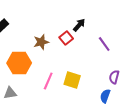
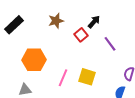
brown star: (41, 42) -> (56, 21), moved
purple line: (104, 44) -> (110, 44), moved

